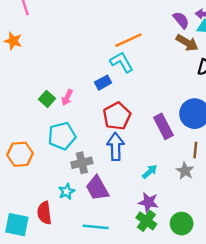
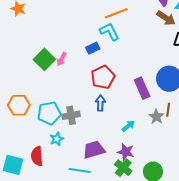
green square: (47, 99) -> (44, 59), size x1.5
cyan pentagon: (62, 136) -> (49, 113), moved
blue arrow: (116, 147) -> (100, 103), size x0.7
gray star: (185, 171) -> (156, 117), moved
purple trapezoid: (97, 188) -> (94, 150), moved, turned 100

